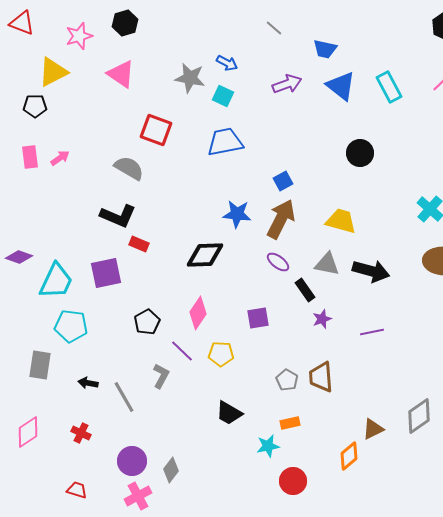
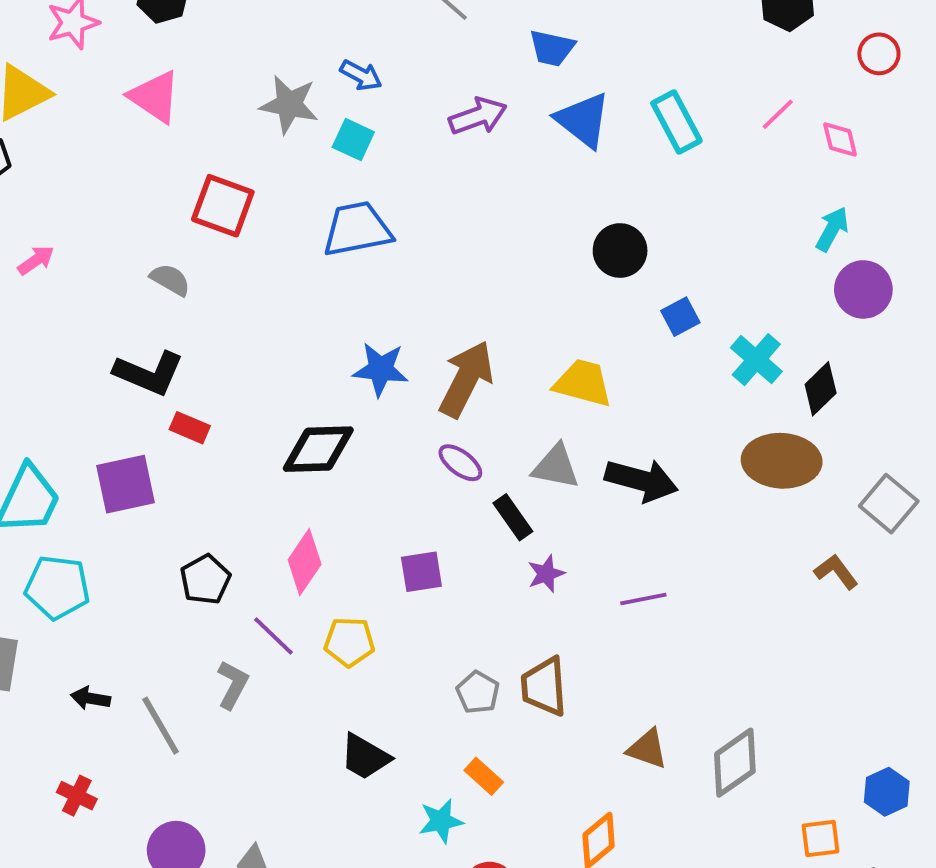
gray semicircle: (129, 168) -> (170, 280), size x0.7
blue square: (283, 181) -> (680, 317), moved
orange rectangle: (290, 423) -> (484, 776), turned 54
brown triangle: (373, 429) -> (647, 749), moved, turned 45

